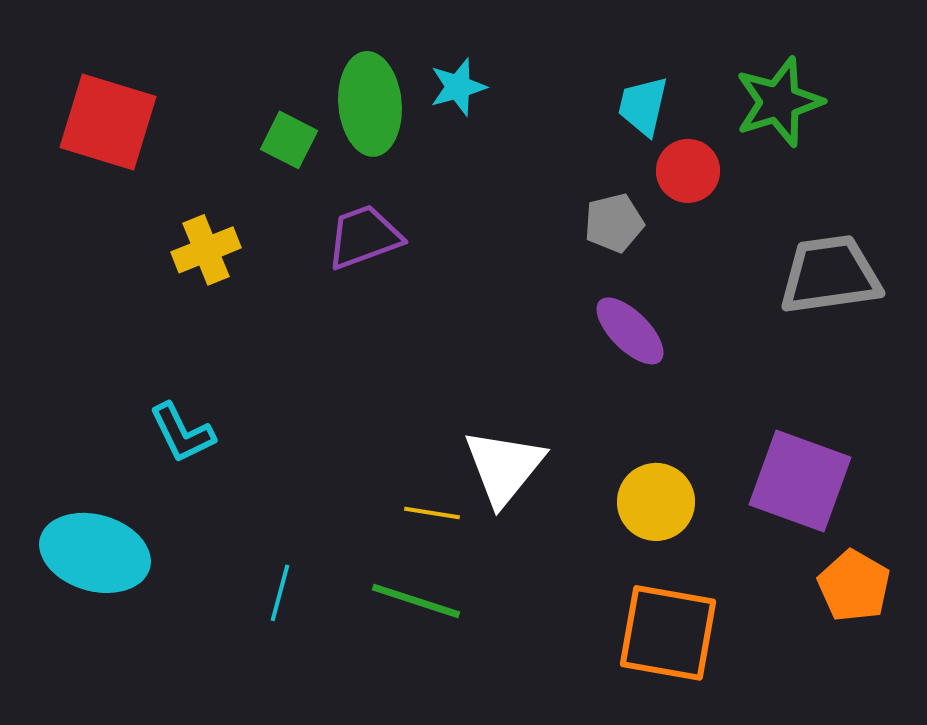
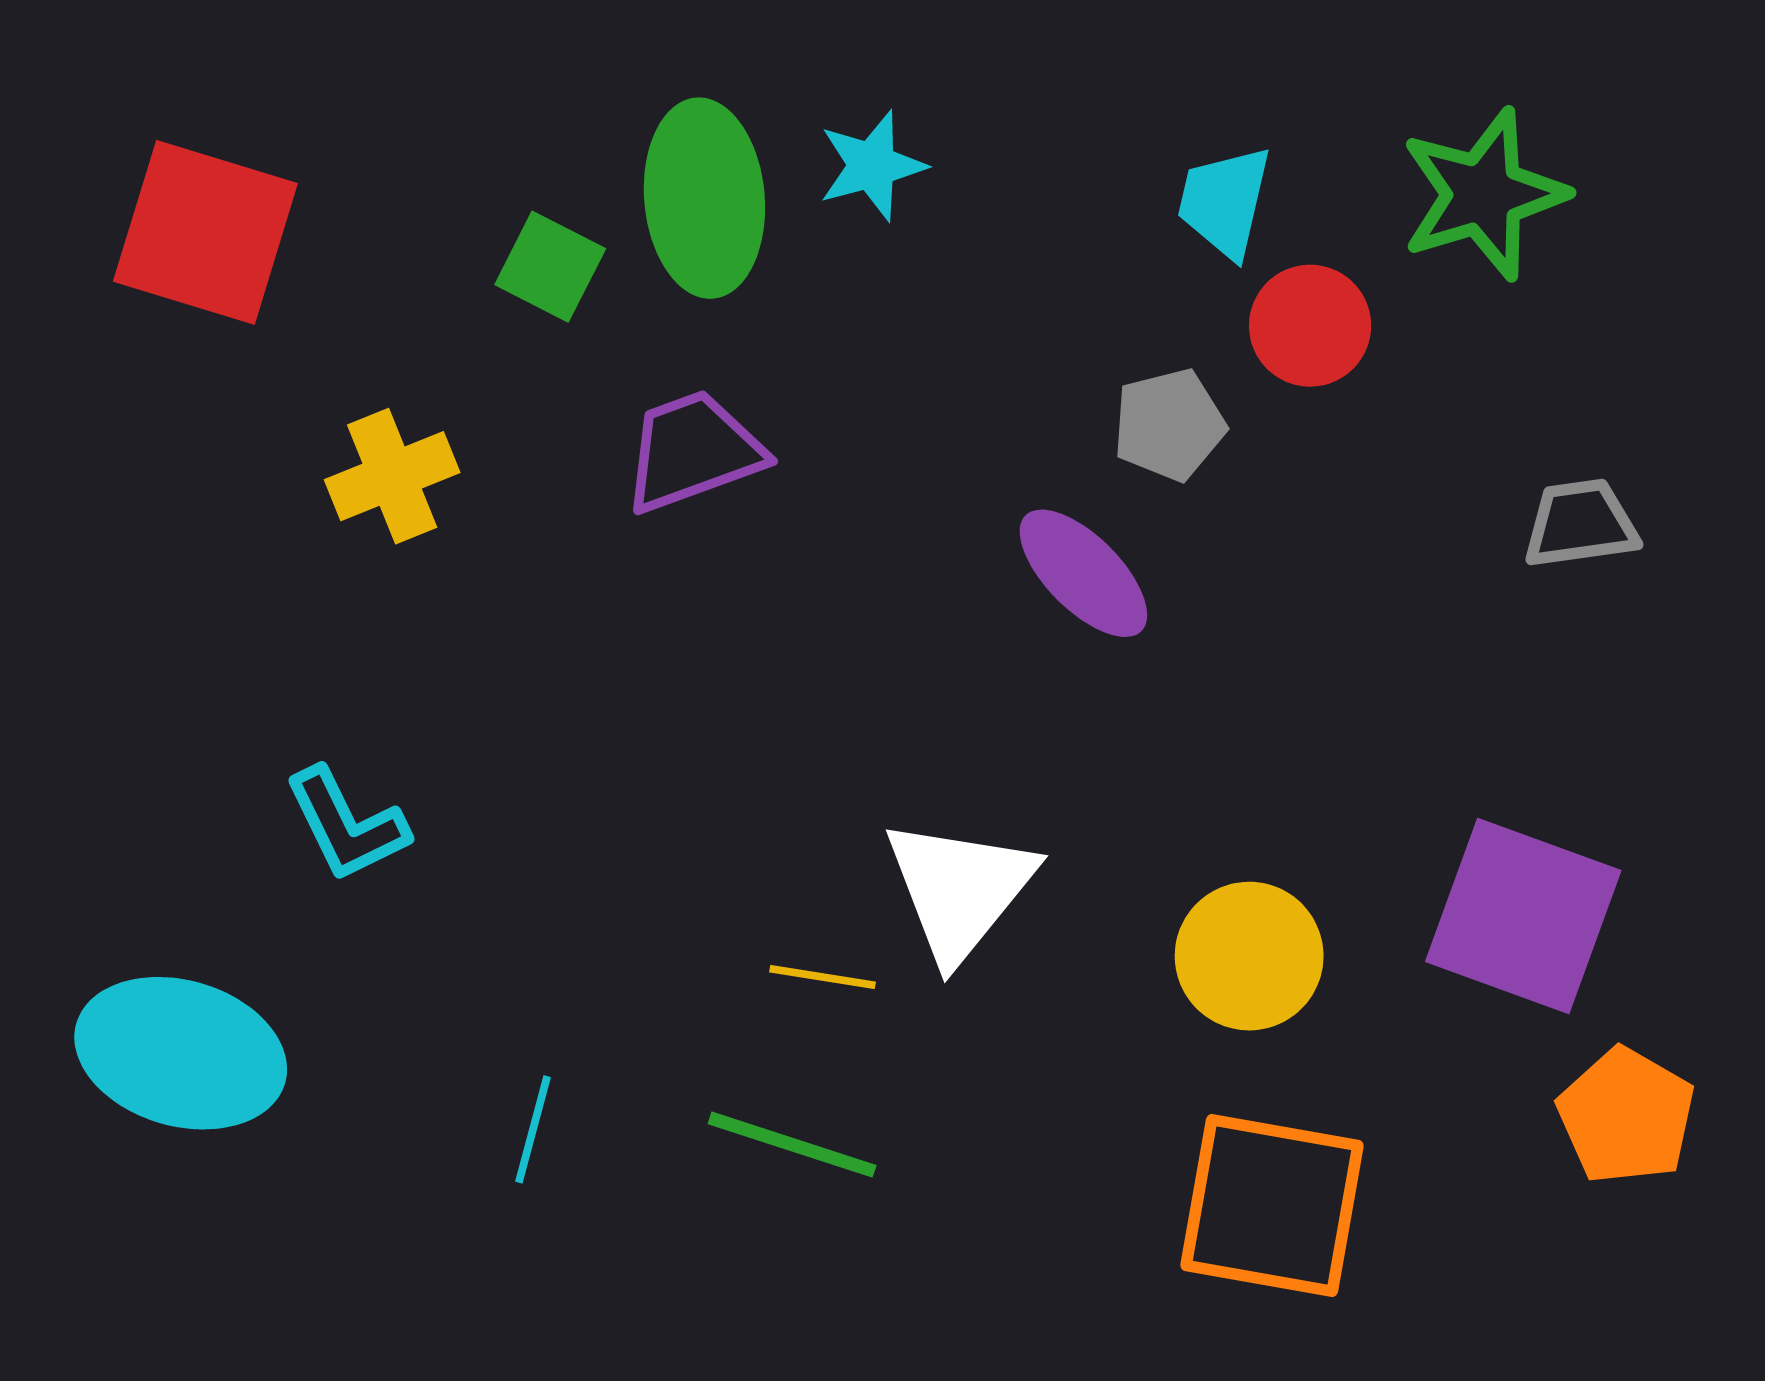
gray trapezoid: (830, 275) -> (1580, 524), size x0.6
purple ellipse: (630, 331) -> (1083, 573), moved

